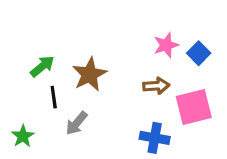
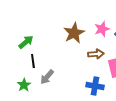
brown star: (90, 74) -> (74, 33), moved
green star: (23, 136) -> (24, 85), moved

